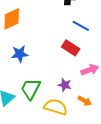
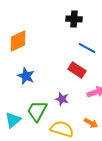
blue star: (20, 54) -> (26, 76), turned 30
purple star: (65, 85) -> (62, 99), moved

